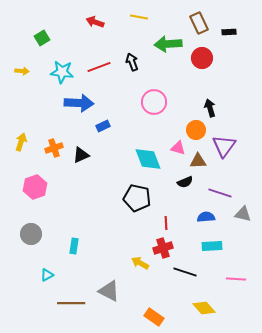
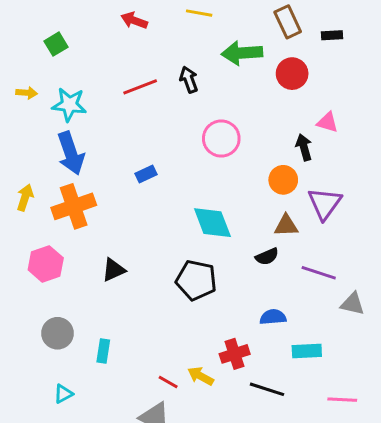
cyan star: (62, 72) -> (69, 105), moved
blue arrow: (79, 103) -> (71, 153), moved, turned 68
orange cross: (54, 148) -> (74, 206), size x1.6
pink triangle: (178, 148) -> (328, 122), moved
black triangle: (81, 155) -> (114, 270), moved
blue semicircle: (206, 217) -> (273, 317), moved
red line: (166, 223) -> (168, 382), moved, turned -56
gray circle: (31, 234) -> (57, 333), moved

